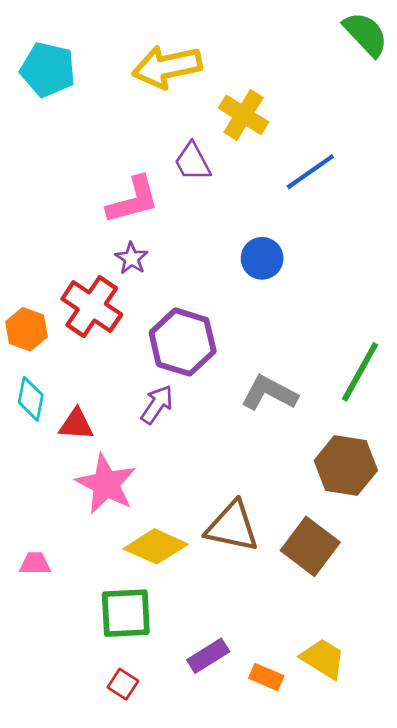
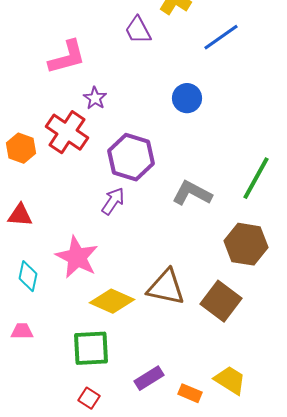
pink L-shape: (133, 200) -> (67, 57), moved
cyan diamond: (31, 399) -> (28, 276), moved
red triangle: (76, 424) -> (20, 215), moved
pink trapezoid: (35, 563) -> (22, 331), moved

